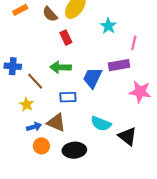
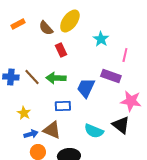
purple rectangle: (119, 65) -> (111, 76), turned 30
brown line: (35, 81) -> (32, 77), moved
black triangle: (127, 136) -> (121, 125), moved

